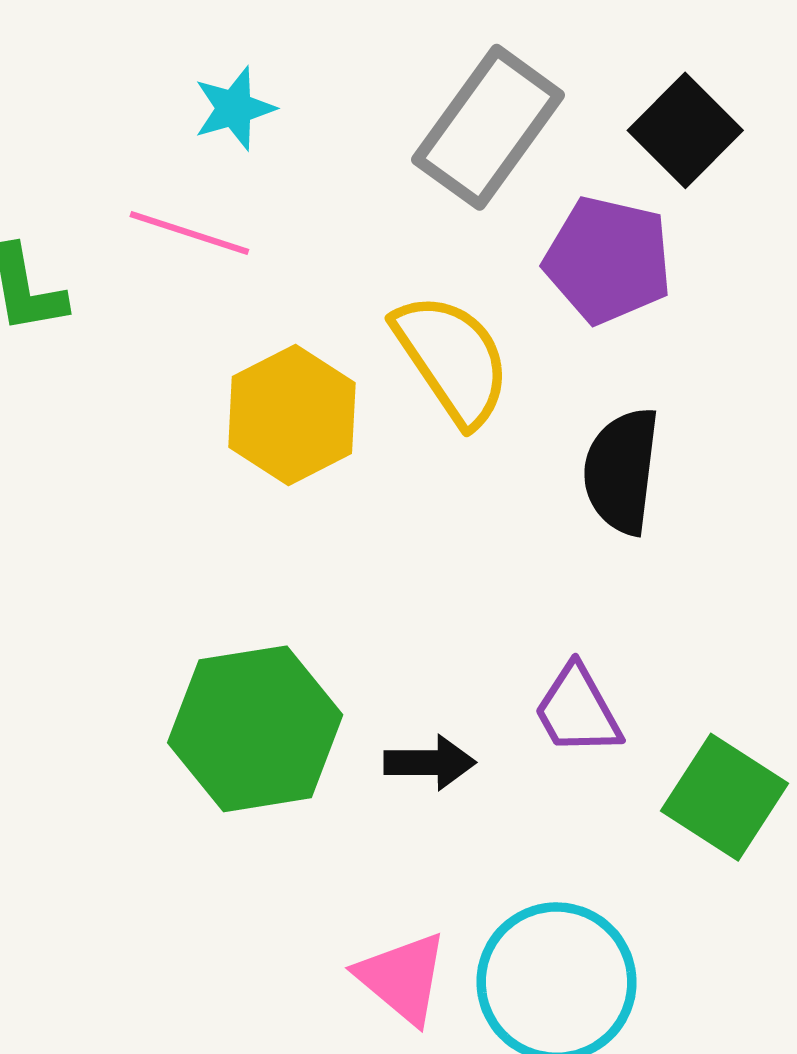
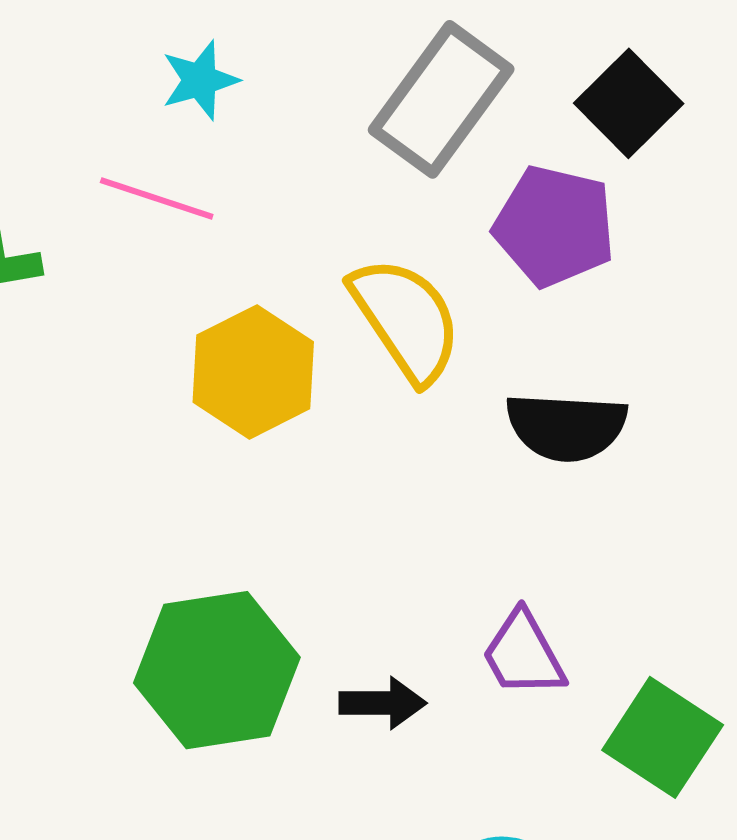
black semicircle: (621, 471) -> (566, 427), turned -94

